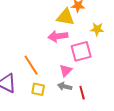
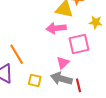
orange line: (31, 65) -> (17, 54), moved
gray arrow: (65, 86) -> (61, 79), size x1.5

